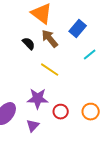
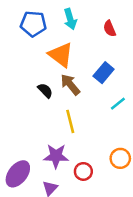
yellow line: (50, 70) -> (70, 121), turned 42
orange circle: (91, 112) -> (120, 158), moved

